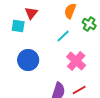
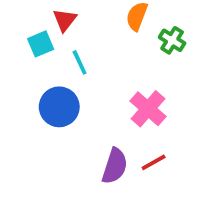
cyan square: (18, 26) -> (41, 44), turned -32
cyan line: (63, 36) -> (80, 62), moved, turned -72

